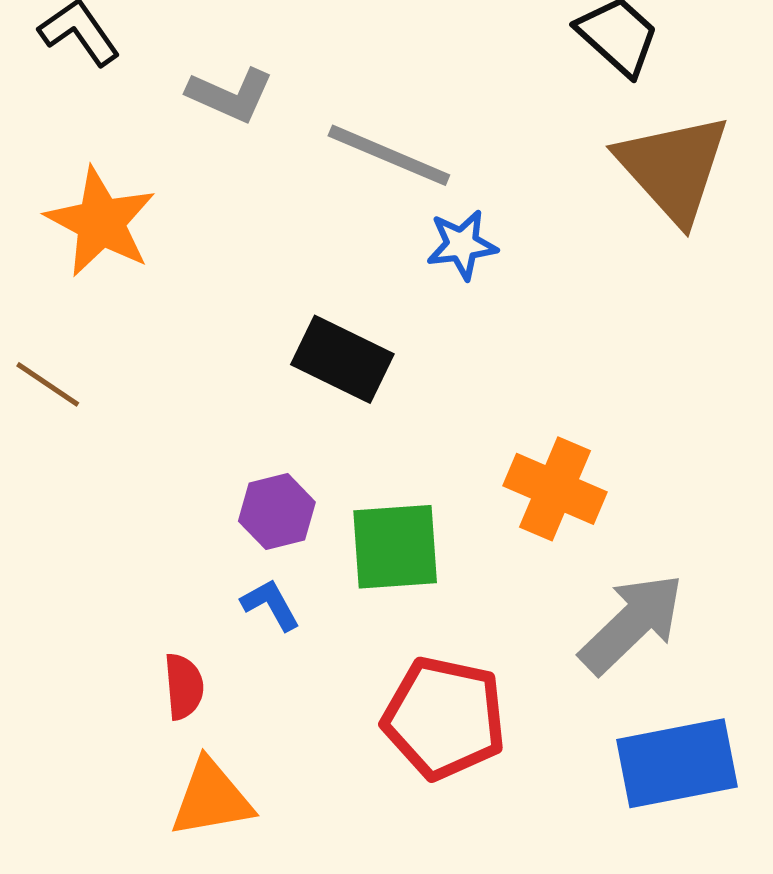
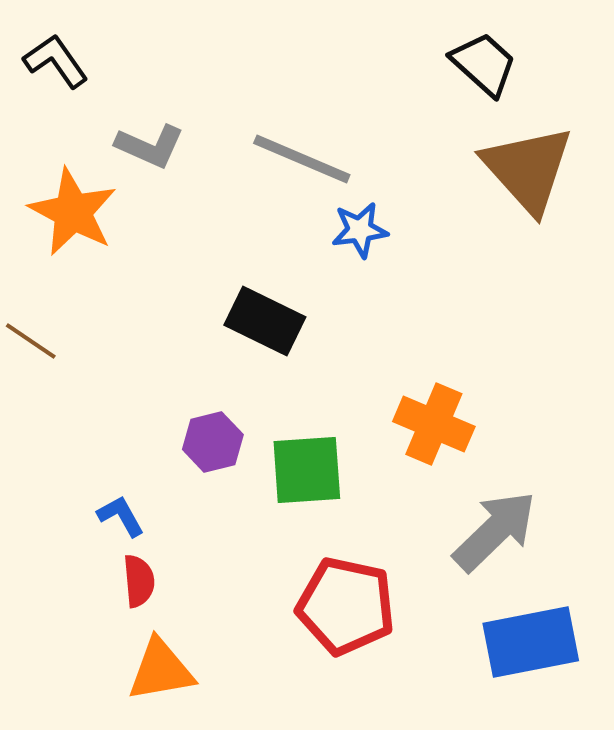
gray L-shape: (230, 95) -> (150, 146), moved
blue L-shape: (271, 605) -> (121, 516), moved

